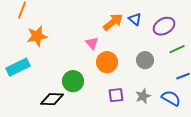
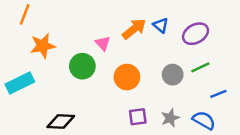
pink triangle: (92, 43) -> (103, 43), moved
green line: (177, 49) -> (200, 67), moved
green circle: (73, 81) -> (82, 66), moved

